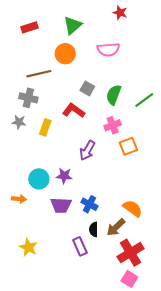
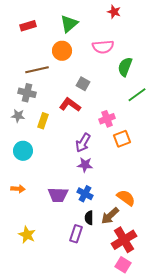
green semicircle: (114, 95) -> (125, 67), moved
purple star: (64, 176) -> (85, 165), moved
cyan circle: (39, 179) -> (23, 151), moved
purple rectangle: (80, 246) -> (76, 234), turned 42

